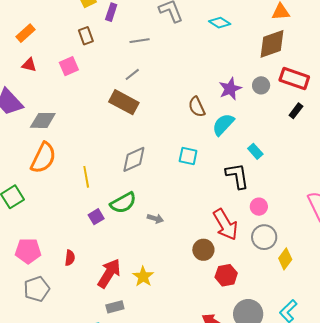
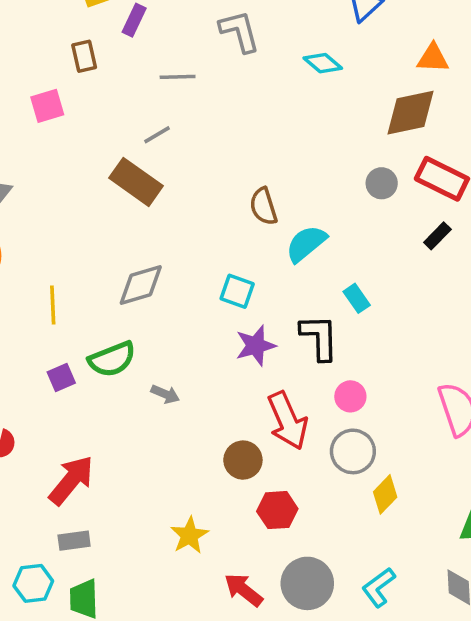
purple star: (230, 89) -> (256, 346), moved
yellow star: (143, 277) -> (189, 535), moved

